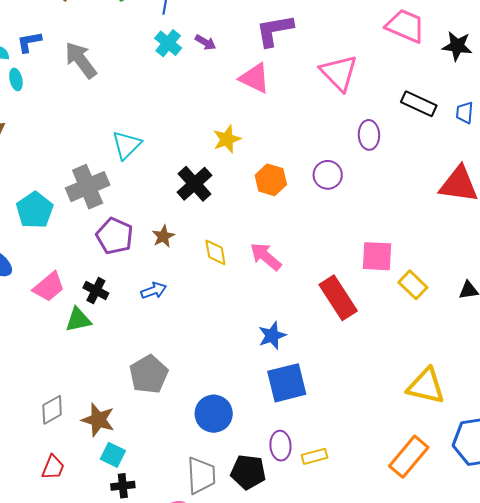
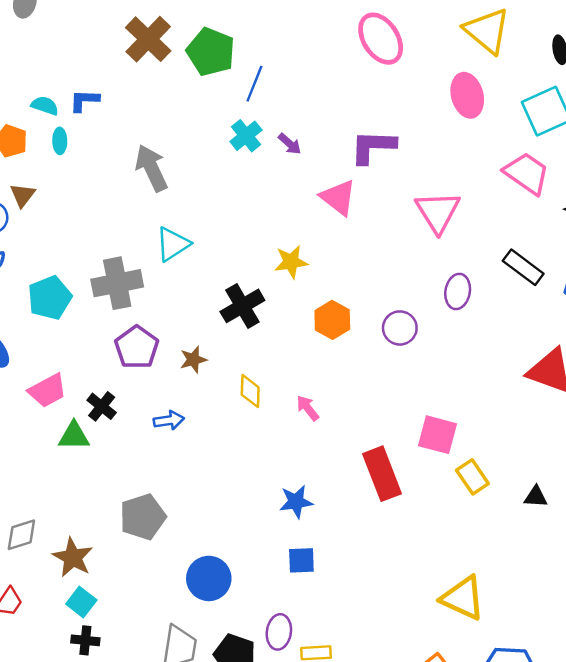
gray arrow: (81, 60) -> (151, 168), moved
pink arrow: (266, 257) -> (308, 408), size x0.7
blue square: (287, 383) -> (301, 560), size x0.6

